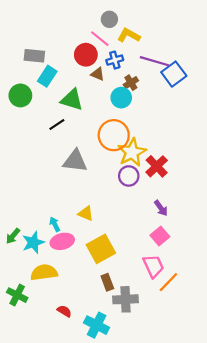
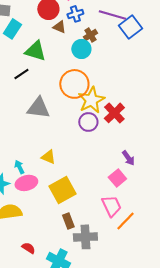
purple arrow: (161, 208) -> (128, 158), moved

